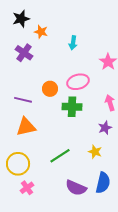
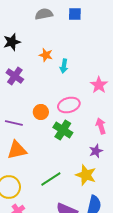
orange star: (41, 32) -> (46, 55), moved
green cross: (72, 107) -> (63, 130), turned 30
yellow star: (95, 152) -> (86, 175), size x1.5

